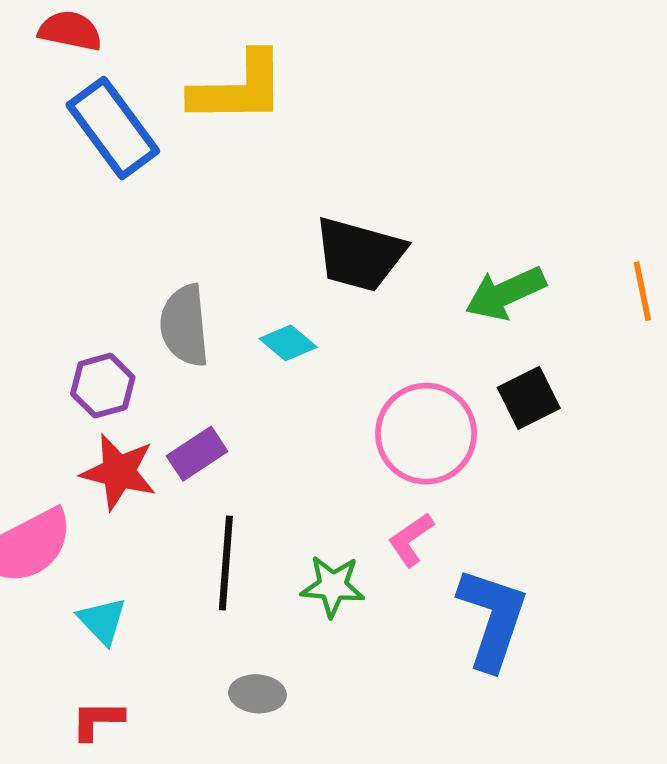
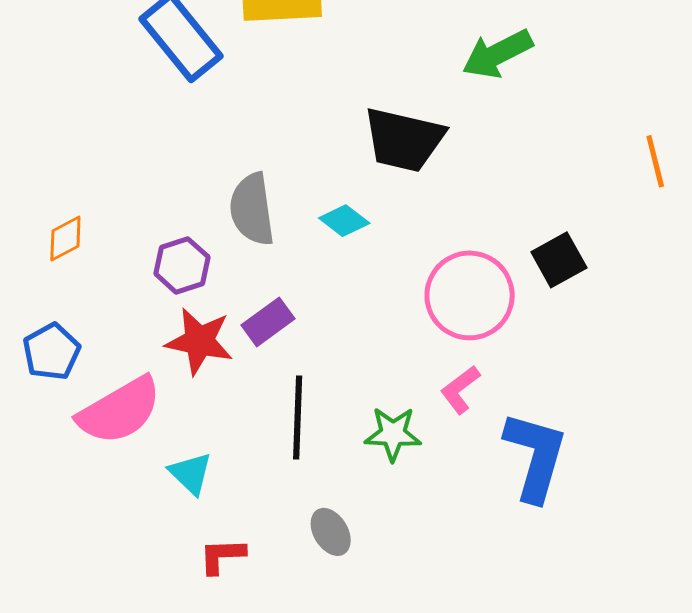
green arrow: (505, 293) -> (497, 54), moved
gray ellipse: (258, 694) -> (331, 532), turned 57
red L-shape: (97, 720) -> (222, 556), moved

